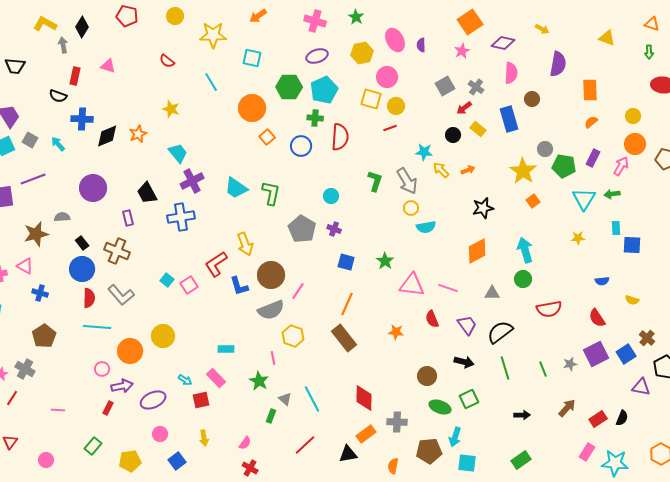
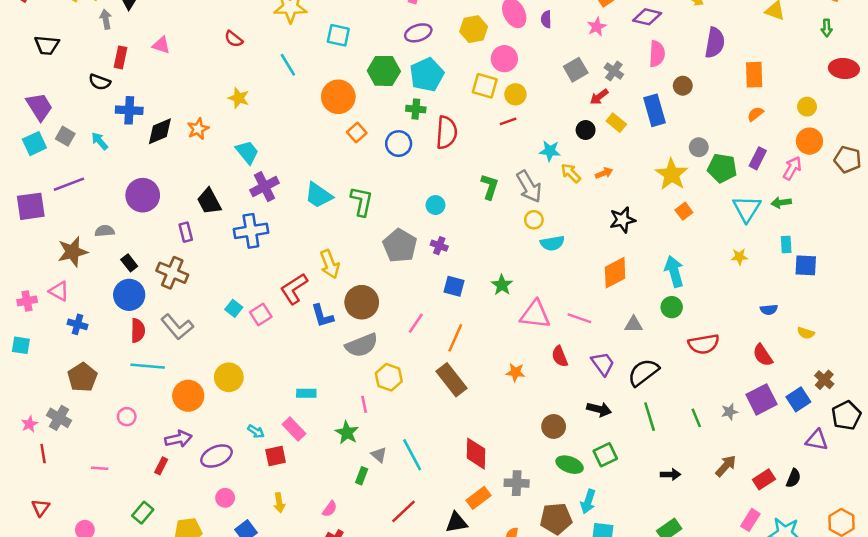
pink line: (298, 291) -> (416, 323), moved
pink circle: (102, 369) -> (127, 417), moved
red line: (12, 398) -> (43, 454), turned -42

